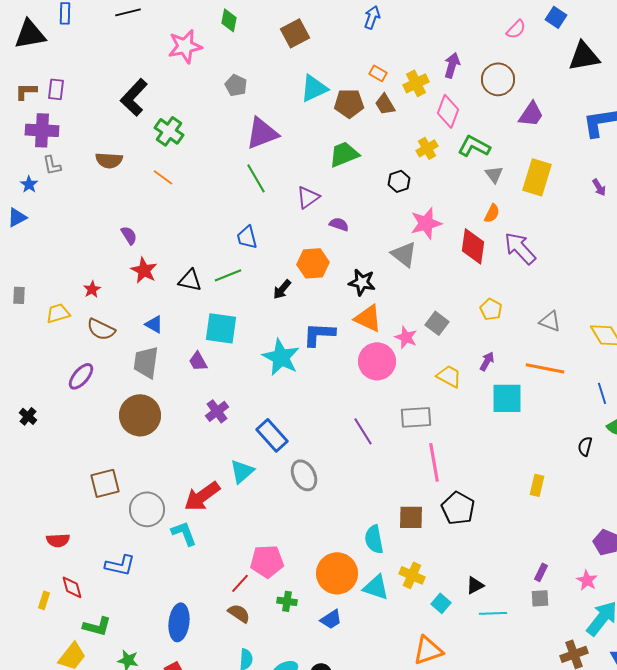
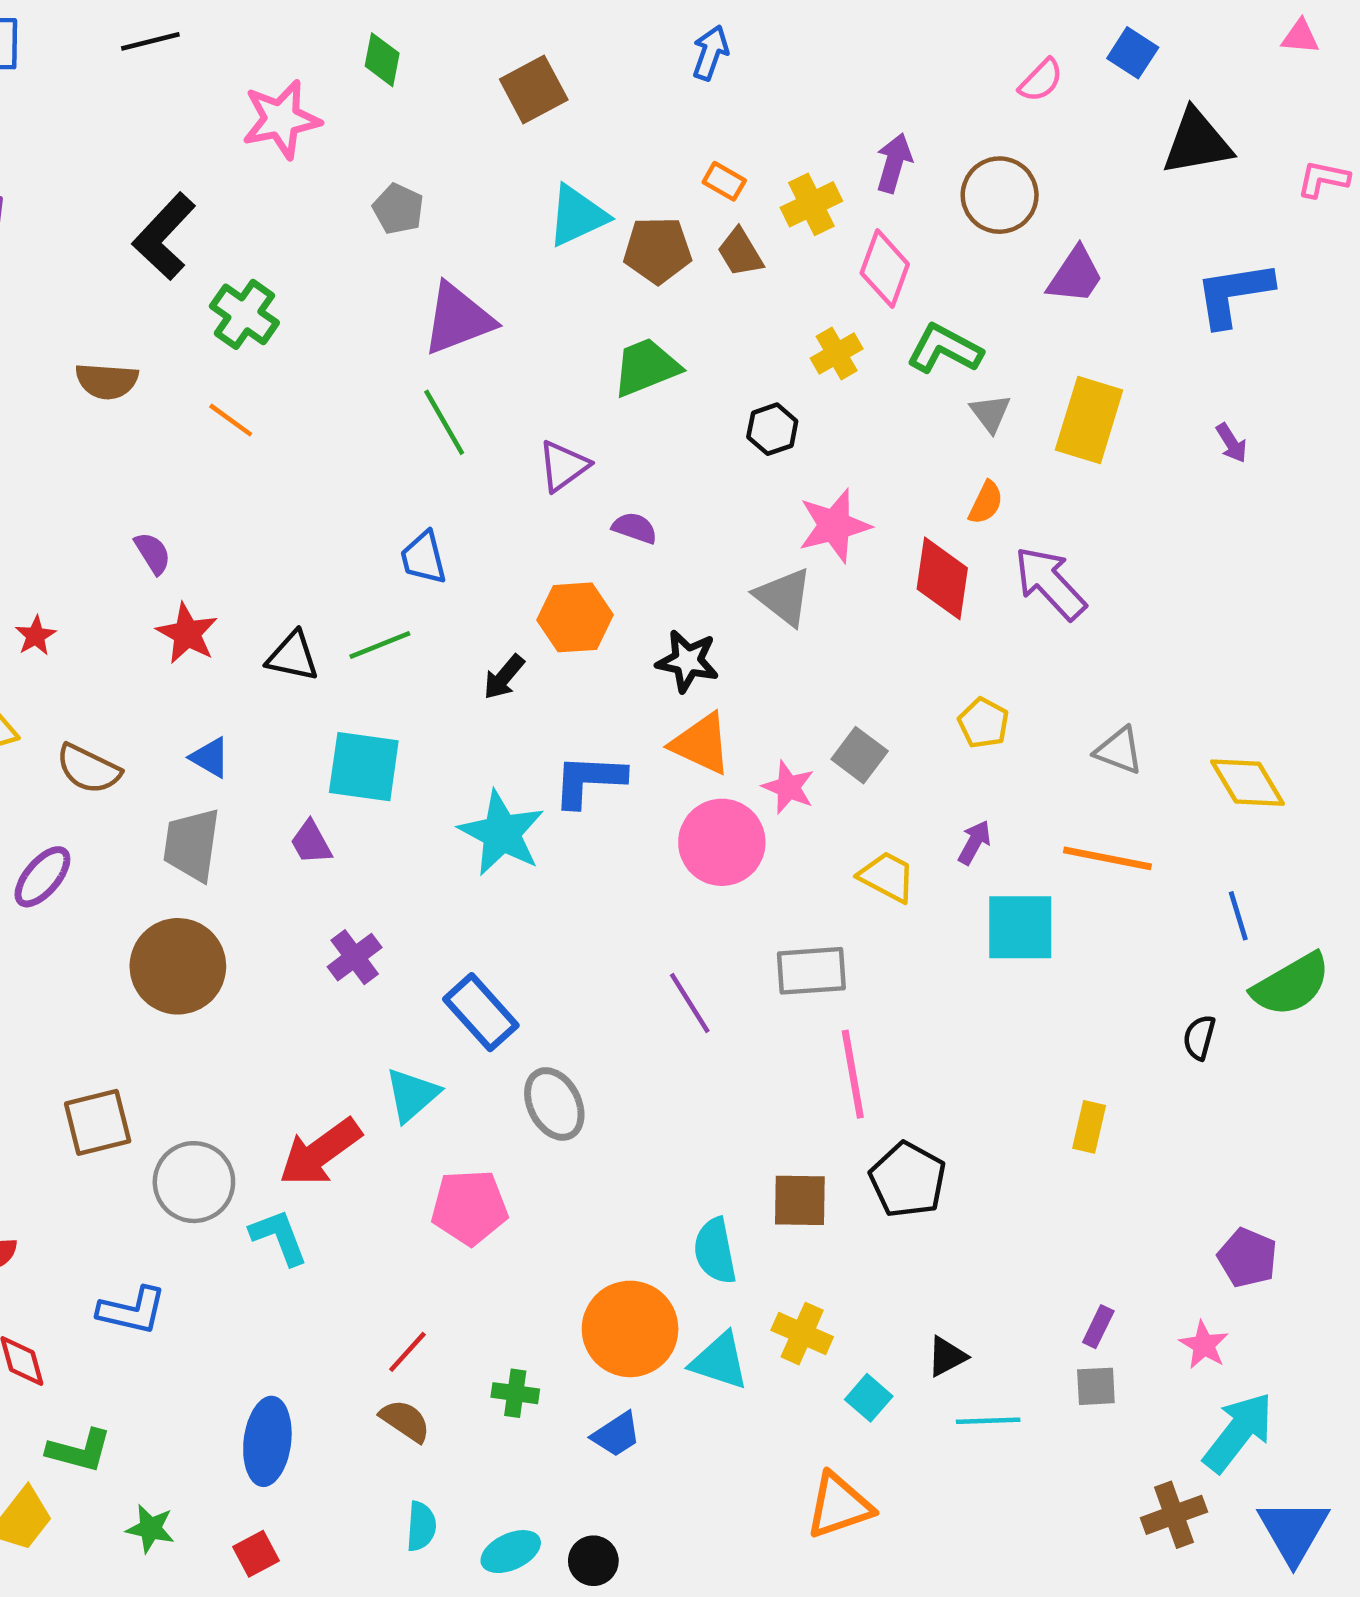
red star: (92, 289) -> (36, 636), moved
pink pentagon: (267, 561) -> (469, 1207), moved

